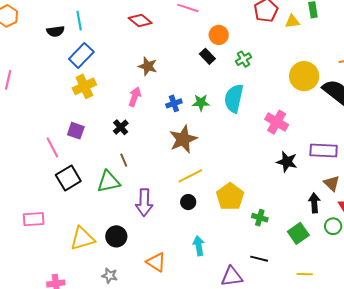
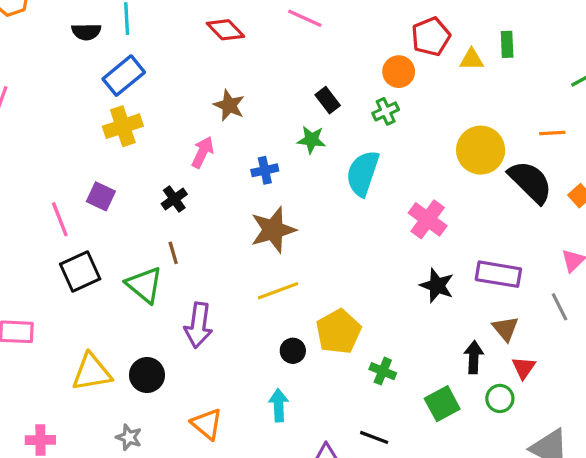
orange circle: (219, 35) -> (399, 72), moved
green star: (201, 103) -> (311, 140), moved
green triangle: (108, 182) -> (144, 285), turned 45
black circle: (188, 202) -> (293, 351), moved

